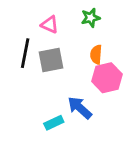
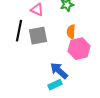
cyan rectangle: (54, 123) -> (55, 85), moved

